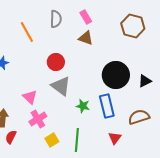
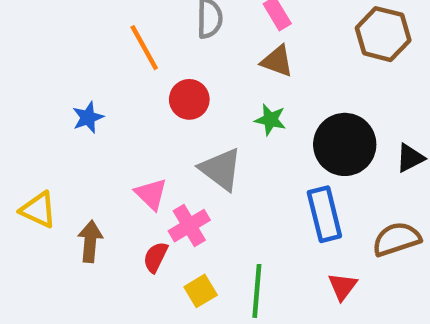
red circle: (56, 62) -> (189, 99), moved
green star: (83, 106) -> (270, 120), moved
pink cross: (38, 119) -> (189, 226), moved
red semicircle: (11, 137) -> (155, 257), moved

